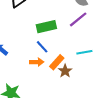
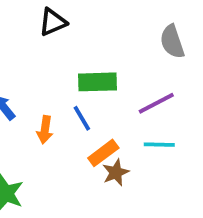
purple line: (78, 19) -> (156, 103), moved
orange arrow: (37, 62) -> (45, 130), moved, turned 88

